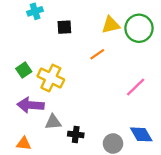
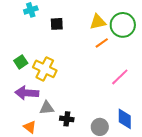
orange line: (97, 54) -> (102, 43), moved
blue diamond: (141, 134) -> (125, 119), turned 30
orange triangle: (24, 144) -> (30, 127), moved, turned 32

